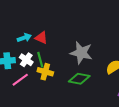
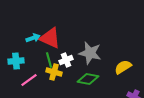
red triangle: (41, 38) -> (50, 38), size x1.6
white cross: (26, 60) -> (66, 60), moved, turned 32

